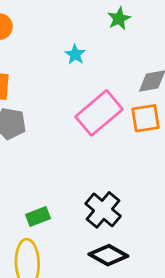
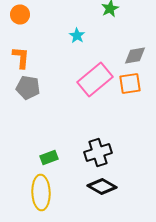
black cross: (103, 210) -> (98, 152), turned 32

